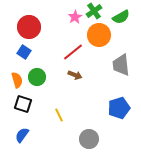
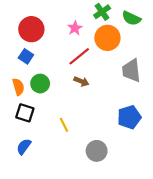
pink star: (75, 17) -> (75, 28), moved
green semicircle: (121, 17) -> (131, 18), turned 54

